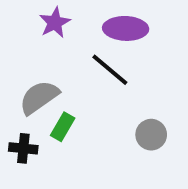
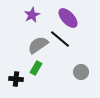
purple ellipse: (126, 28) -> (68, 18), turned 45
gray semicircle: (39, 97) -> (38, 45), moved

